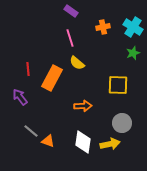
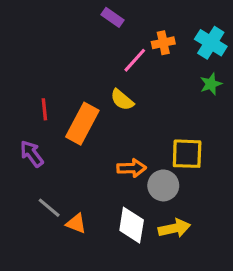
pink line: (70, 38) -> (135, 60), moved, turned 60
yellow square: (118, 85) -> (187, 154), moved
gray circle: (122, 123) -> (163, 185), moved

